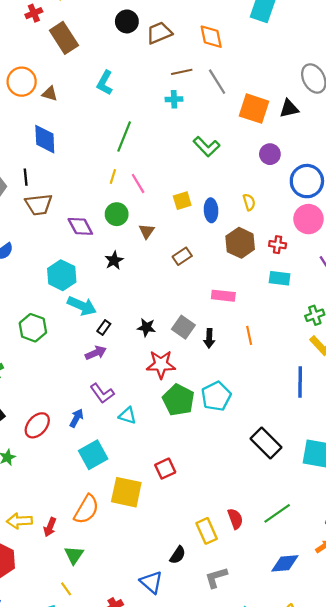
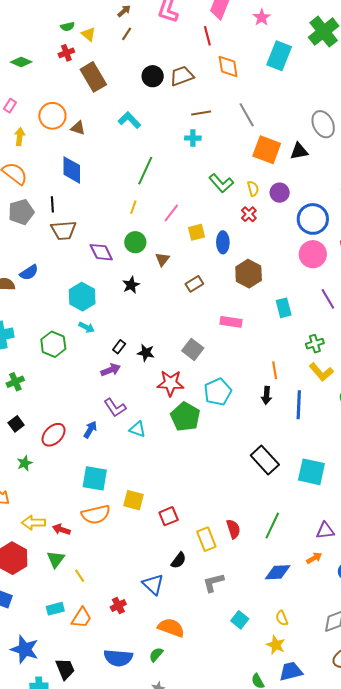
black circle: (127, 21) -> (153, 76), moved
orange diamond: (211, 37) -> (228, 67), moved
gray line: (217, 82) -> (247, 115), moved
cyan L-shape: (105, 83) -> (129, 120), turned 105
pink line: (138, 184) -> (171, 213), moved, turned 66
yellow semicircle: (249, 202) -> (253, 189), moved
red cross: (278, 245) -> (249, 214), moved, turned 35
cyan rectangle: (280, 278) -> (284, 308), turned 66
cyan arrow: (82, 306) -> (87, 327), moved, size x0.6
black star: (146, 327) -> (146, 353), moved
orange line: (249, 335) -> (275, 370), moved
black arrow: (209, 338) -> (266, 395), moved
cyan pentagon: (216, 396) -> (218, 392), moved
cyan square: (93, 455) -> (95, 478), moved, turned 36
red square: (165, 469) -> (169, 516), moved
yellow square: (126, 492) -> (133, 500), size x0.7
orange semicircle: (86, 509) -> (96, 514), turned 44
green line: (277, 513) -> (272, 526), turned -32
red arrow: (50, 527) -> (61, 529), turned 84
green triangle: (74, 555) -> (56, 559), moved
yellow line: (66, 589) -> (80, 576), moved

